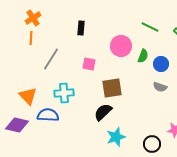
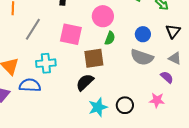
green semicircle: (143, 56) -> (110, 38), moved
pink square: (89, 64) -> (71, 34), size x1.6
gray semicircle: (160, 87) -> (142, 57), size x1.6
black circle: (152, 144) -> (125, 105), moved

